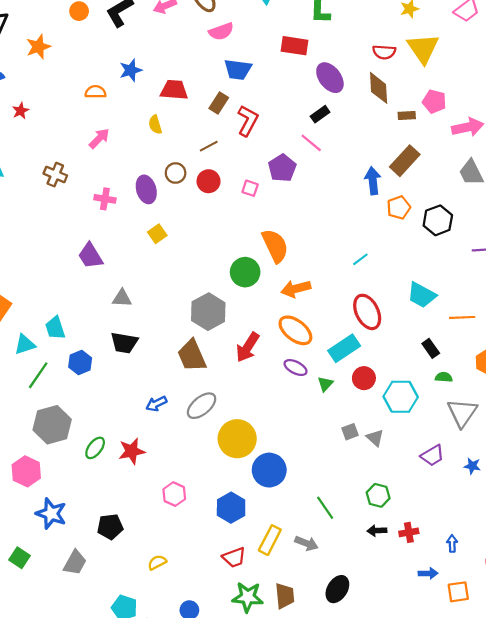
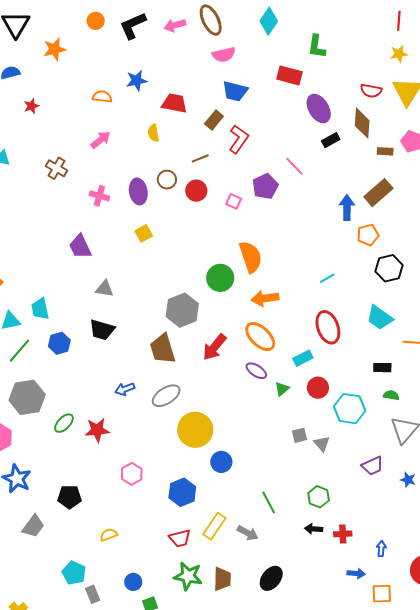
black rectangle: (320, 114) -> (331, 140), moved
black hexagon: (438, 220) -> (389, 268), moved
cyan rectangle: (344, 348) -> (303, 358), size x0.7
black rectangle: (431, 348) -> (382, 368), turned -60
blue circle: (269, 470) -> (221, 462), size x0.7

